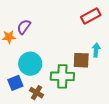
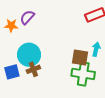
green cross: (62, 76) -> (83, 74), moved
brown cross: (37, 93) -> (33, 69), moved, turned 32

